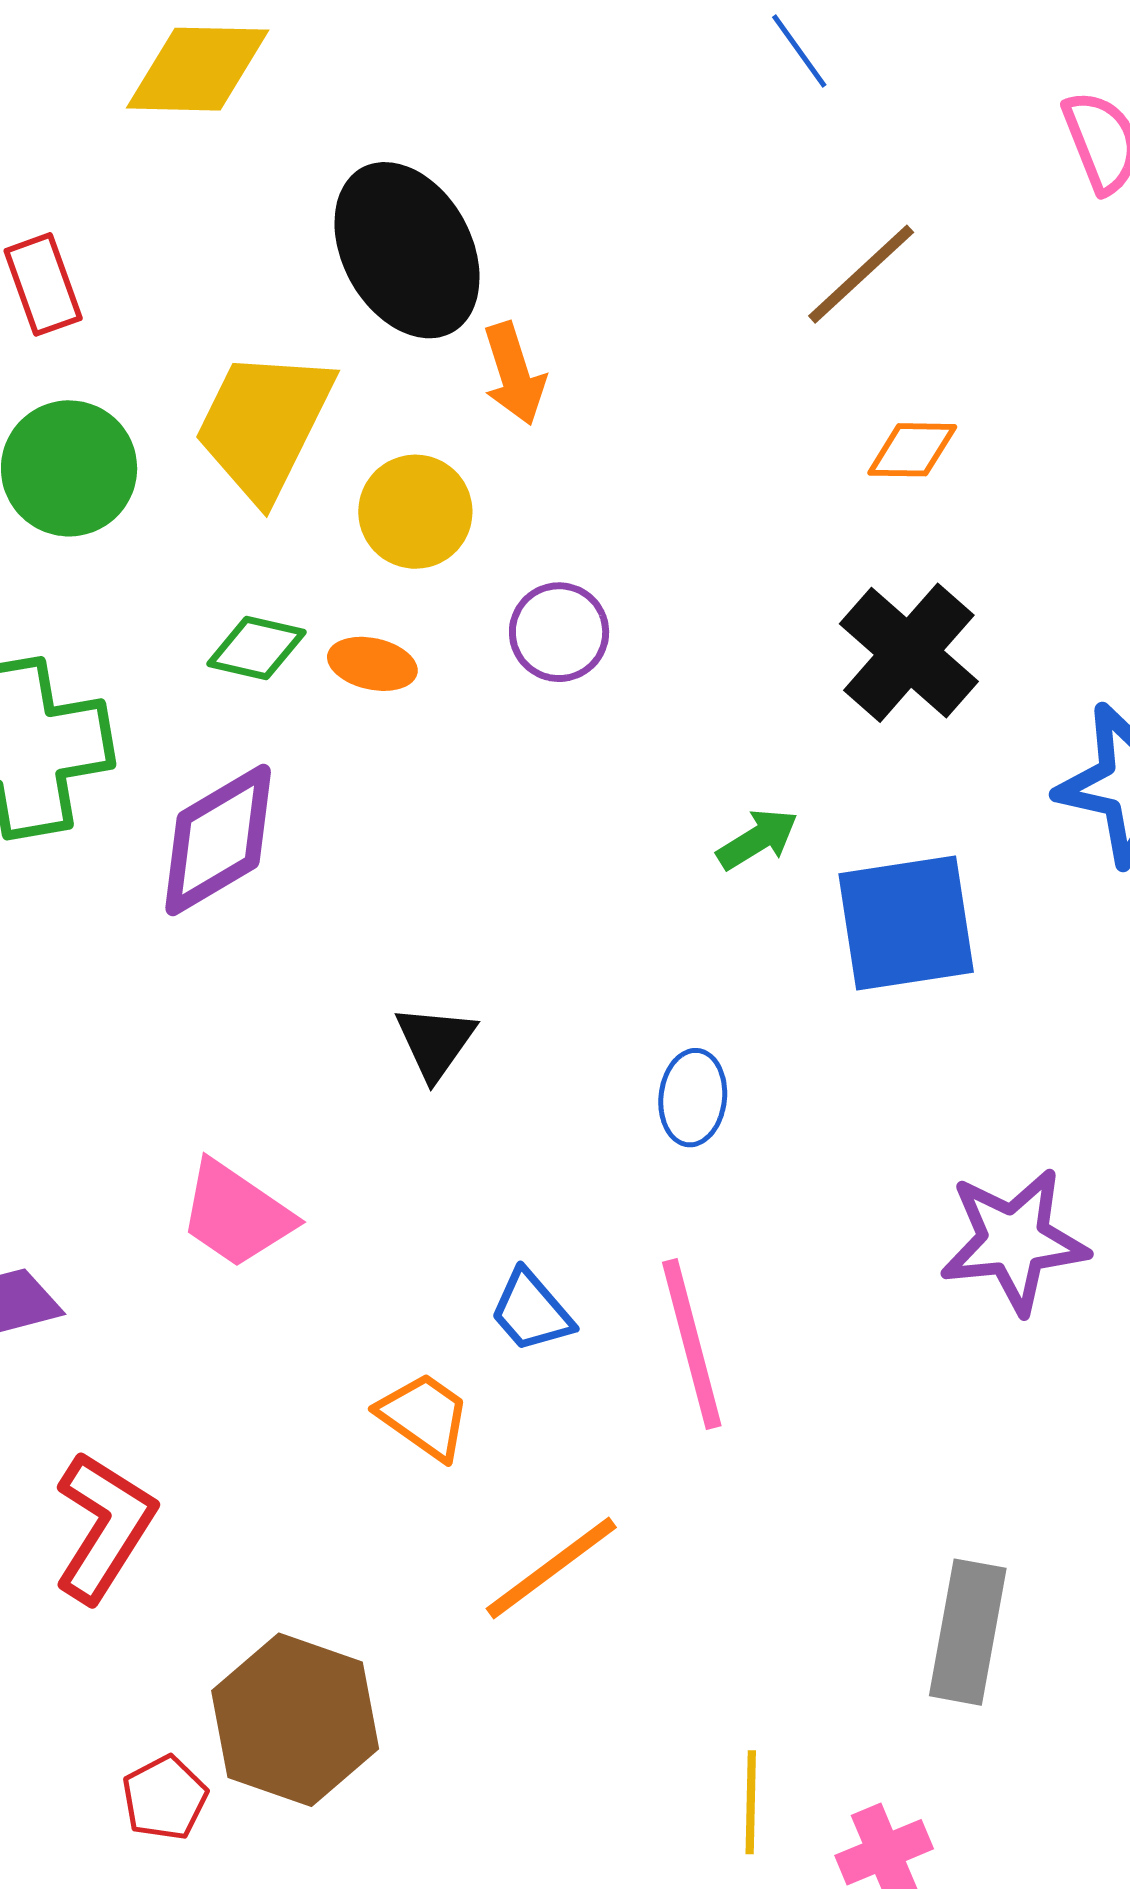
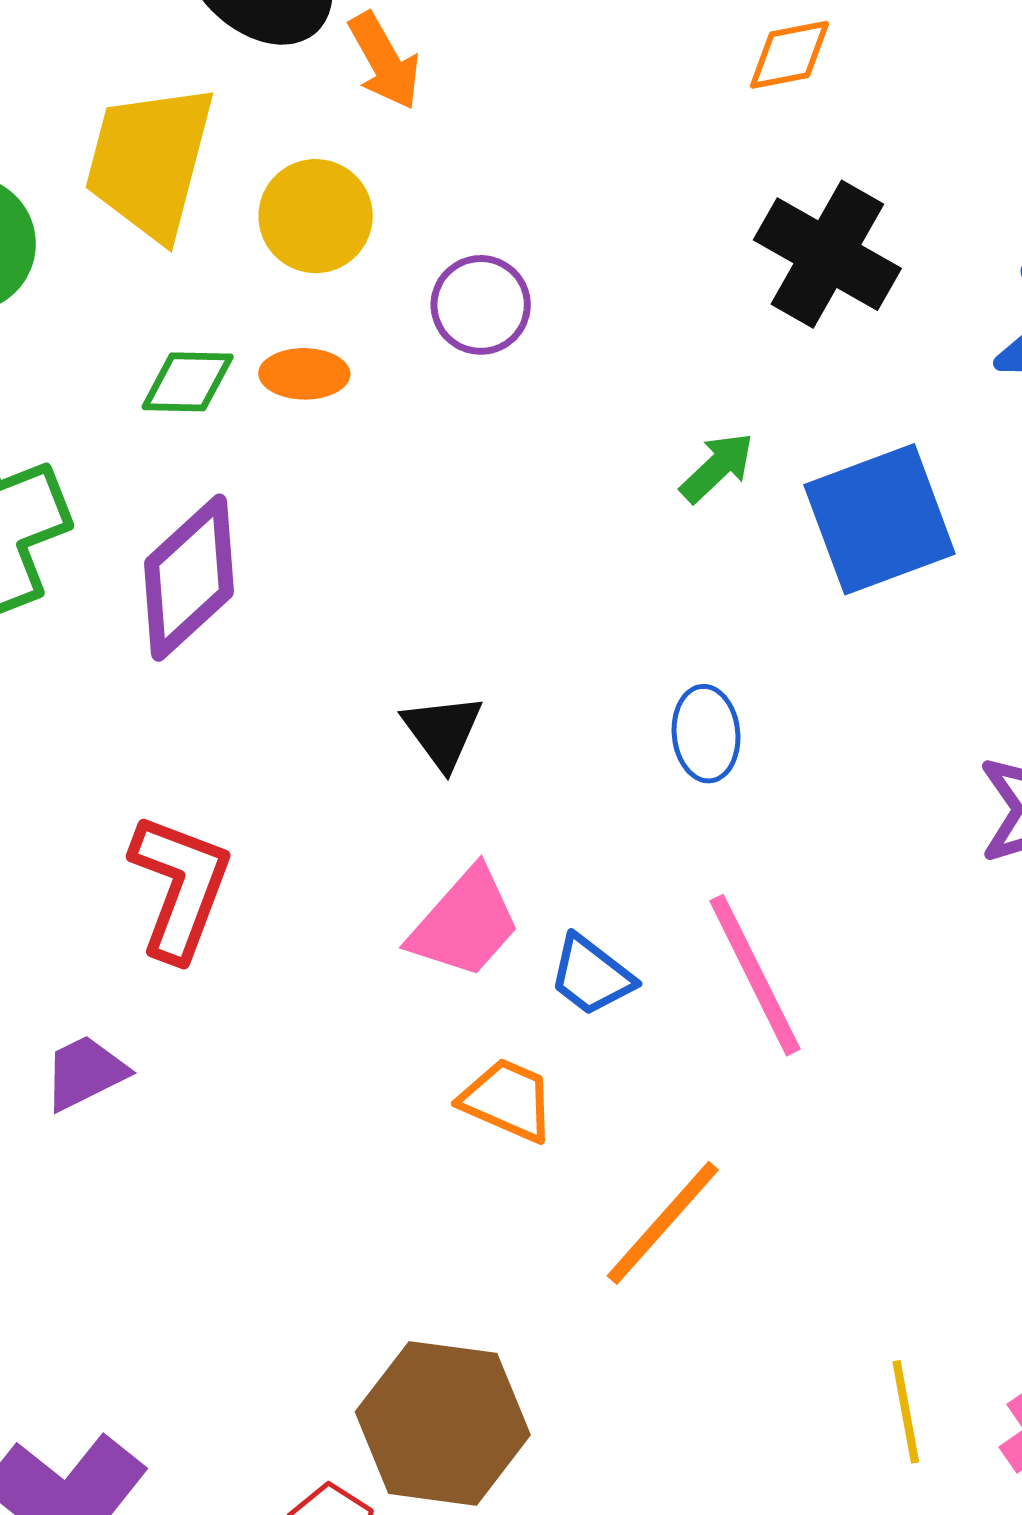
pink trapezoid: (236, 1214) -> (465, 923), moved, turned -71
red L-shape: (104, 1527) -> (180, 887), moved

